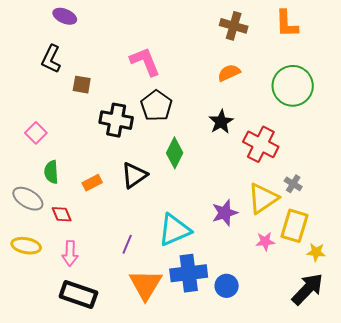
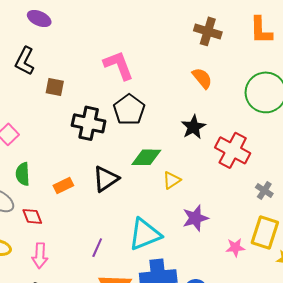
orange semicircle: (229, 73) -> (202, 78), turned 75
green diamond: (175, 153) -> (146, 157), turned 64
yellow triangle: (263, 198) -> (172, 180), moved, size x0.6

